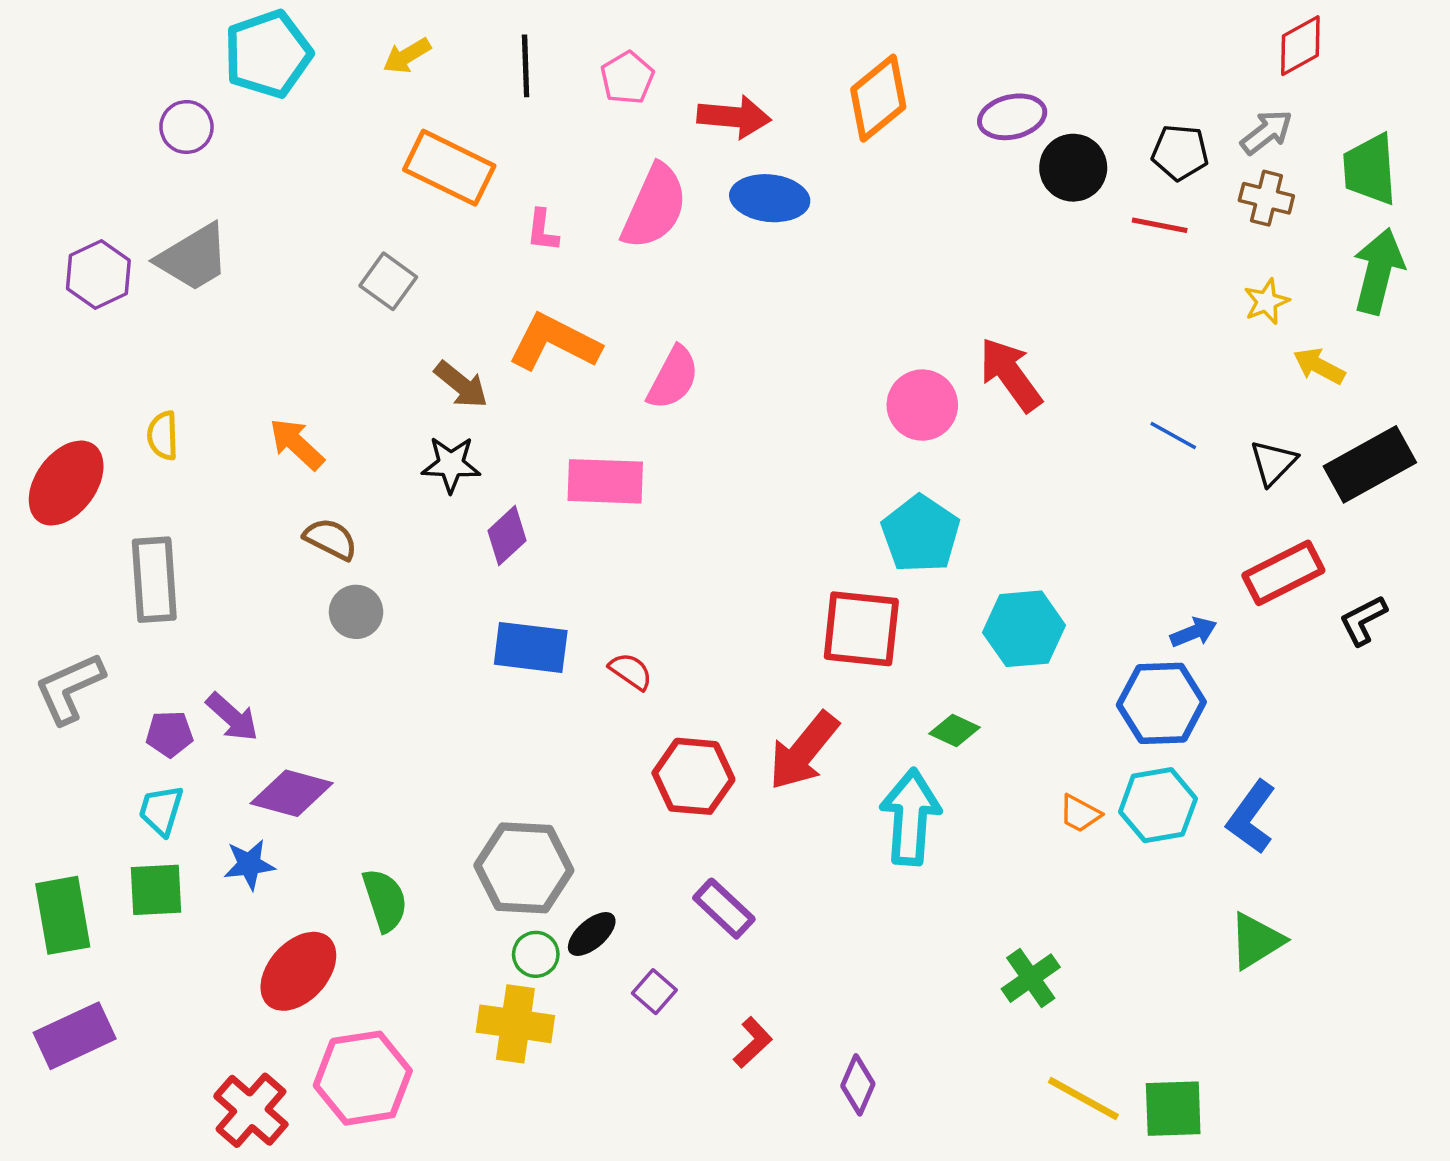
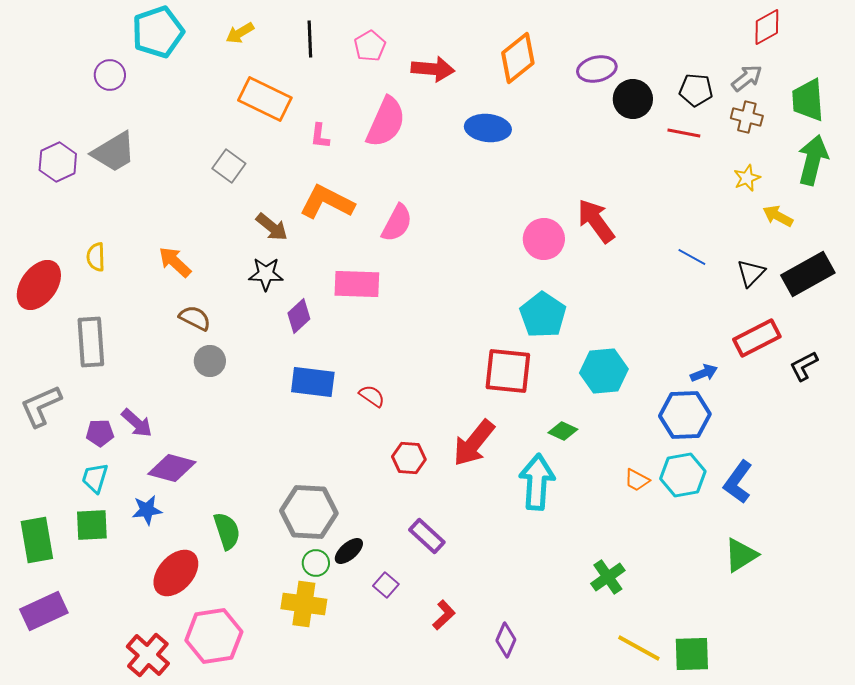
blue ellipse: (770, 198) -> (488, 128), moved
red hexagon: (693, 776) -> (409, 458), size x0.7

